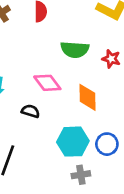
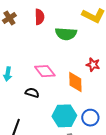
green semicircle: (75, 50) -> (66, 34), moved
red star: (111, 59) -> (93, 65), moved

